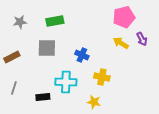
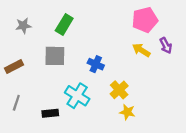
green rectangle: (55, 21) -> (64, 24), turned -48
yellow cross: (102, 77) -> (119, 90), turned 35
cyan cross: (66, 82) -> (77, 96), turned 30
yellow star: (94, 102) -> (127, 112), moved

